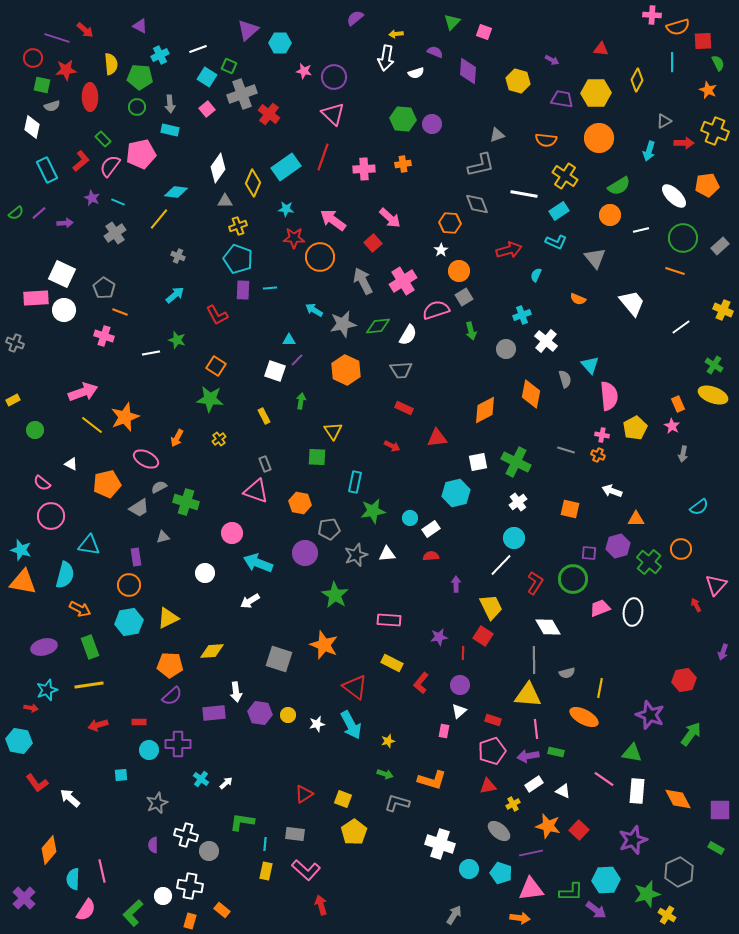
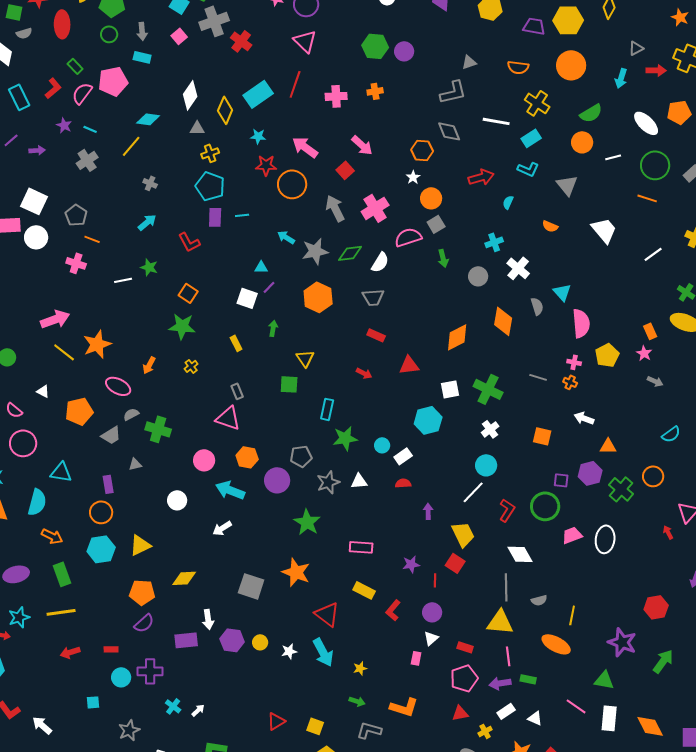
gray arrow: (683, 454) -> (655, 381), turned -77
orange hexagon: (300, 503) -> (247, 457), moved

